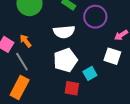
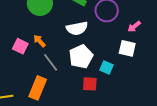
gray line: (22, 62) -> (51, 62), moved
cyan square: (90, 73) -> (106, 68), turned -32

